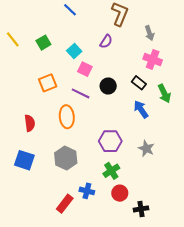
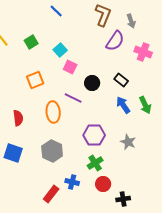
gray arrow: (149, 33) -> (131, 21), moved
purple semicircle: (106, 41) -> (115, 41), moved, size x1.5
pink cross: (153, 59) -> (143, 52), moved
purple line: (81, 93) -> (73, 98), moved
green arrow: (164, 93) -> (145, 105), moved

